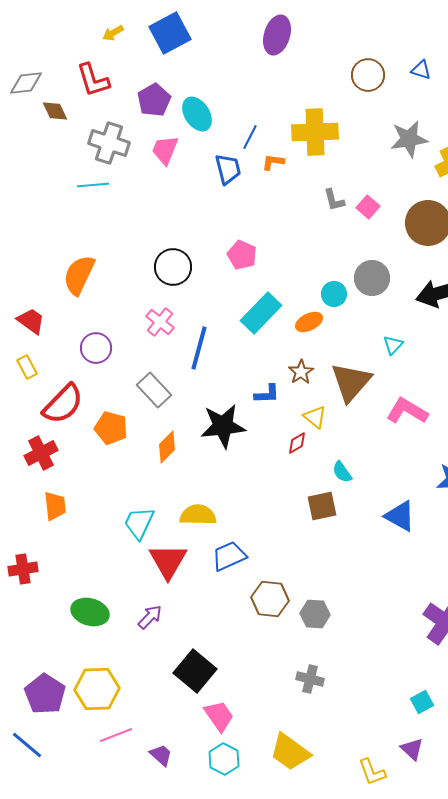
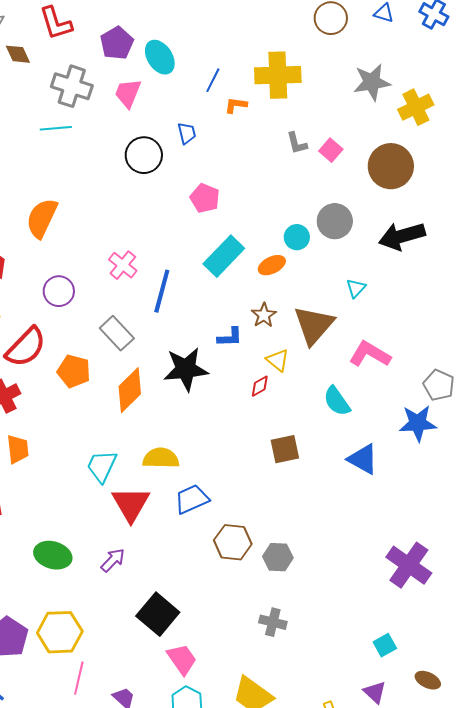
blue trapezoid: (228, 169) -> (187, 133), moved, size x0.7
black circle: (173, 267) -> (144, 155), moved
orange diamond: (167, 447) -> (130, 390), size x1.4
cyan semicircle: (342, 472) -> (337, 401), moved, size x1.4
pink line: (116, 735) -> (79, 678), turned -56

